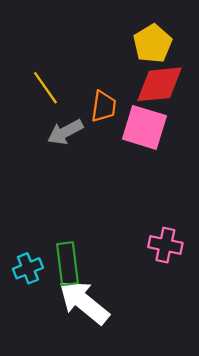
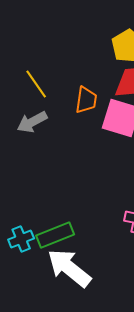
gray arrow: (65, 132) -> (32, 122), moved
green rectangle: (68, 264) -> (55, 235), turned 75

